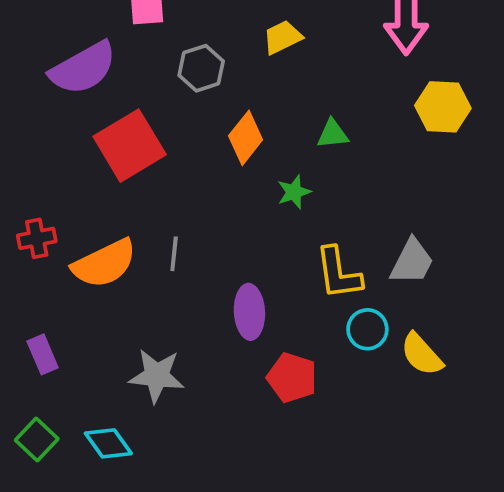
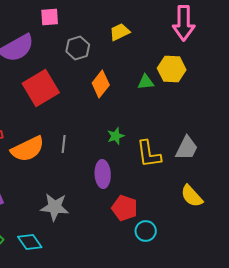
yellow hexagon: (443, 107) -> (172, 69), moved
green star: (294, 192) -> (116, 136), moved
cyan circle: (367, 329) -> (146, 231), moved

